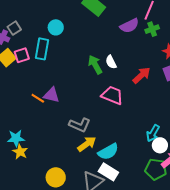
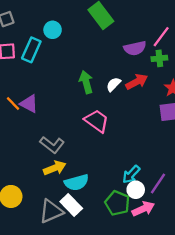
white semicircle: (111, 62) -> (113, 84), moved, turned 56
red arrow: (141, 75) -> (137, 82), moved
green pentagon: (156, 169) -> (117, 203), moved

